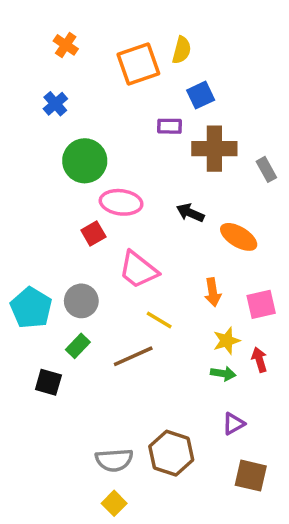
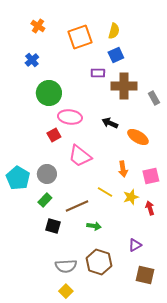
yellow semicircle: (182, 50) -> (114, 31), moved
yellow line: (159, 320) -> (105, 192), moved
green arrow: (223, 374) -> (94, 226), moved
black square: (48, 382) -> (53, 226), moved

